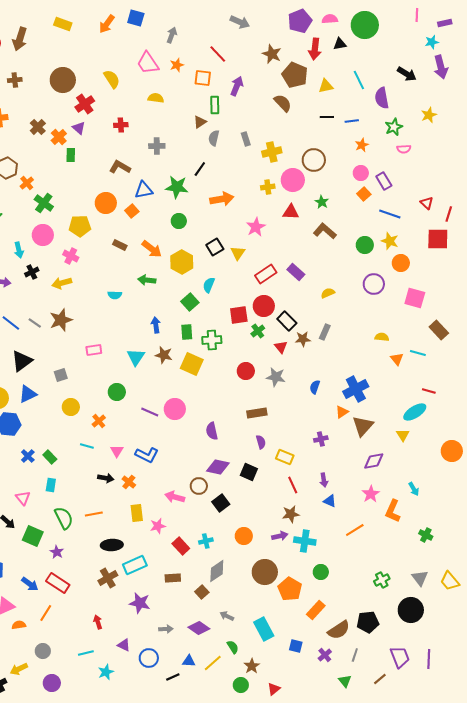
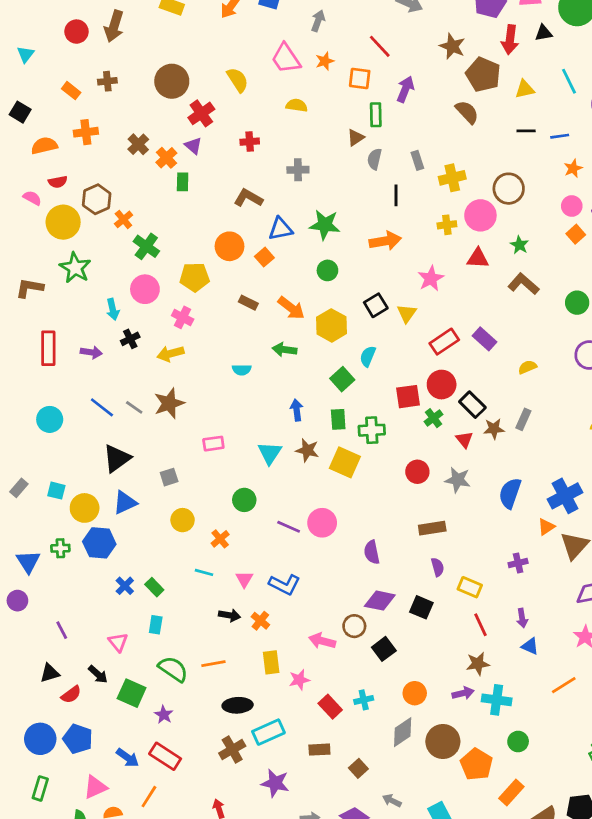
black line: (200, 169) -> (396, 195), moved, turned -35
blue semicircle: (315, 387) -> (510, 493), size x1.6
green semicircle: (64, 518) -> (173, 669), turned -30
gray diamond: (217, 571) -> (403, 732), moved

